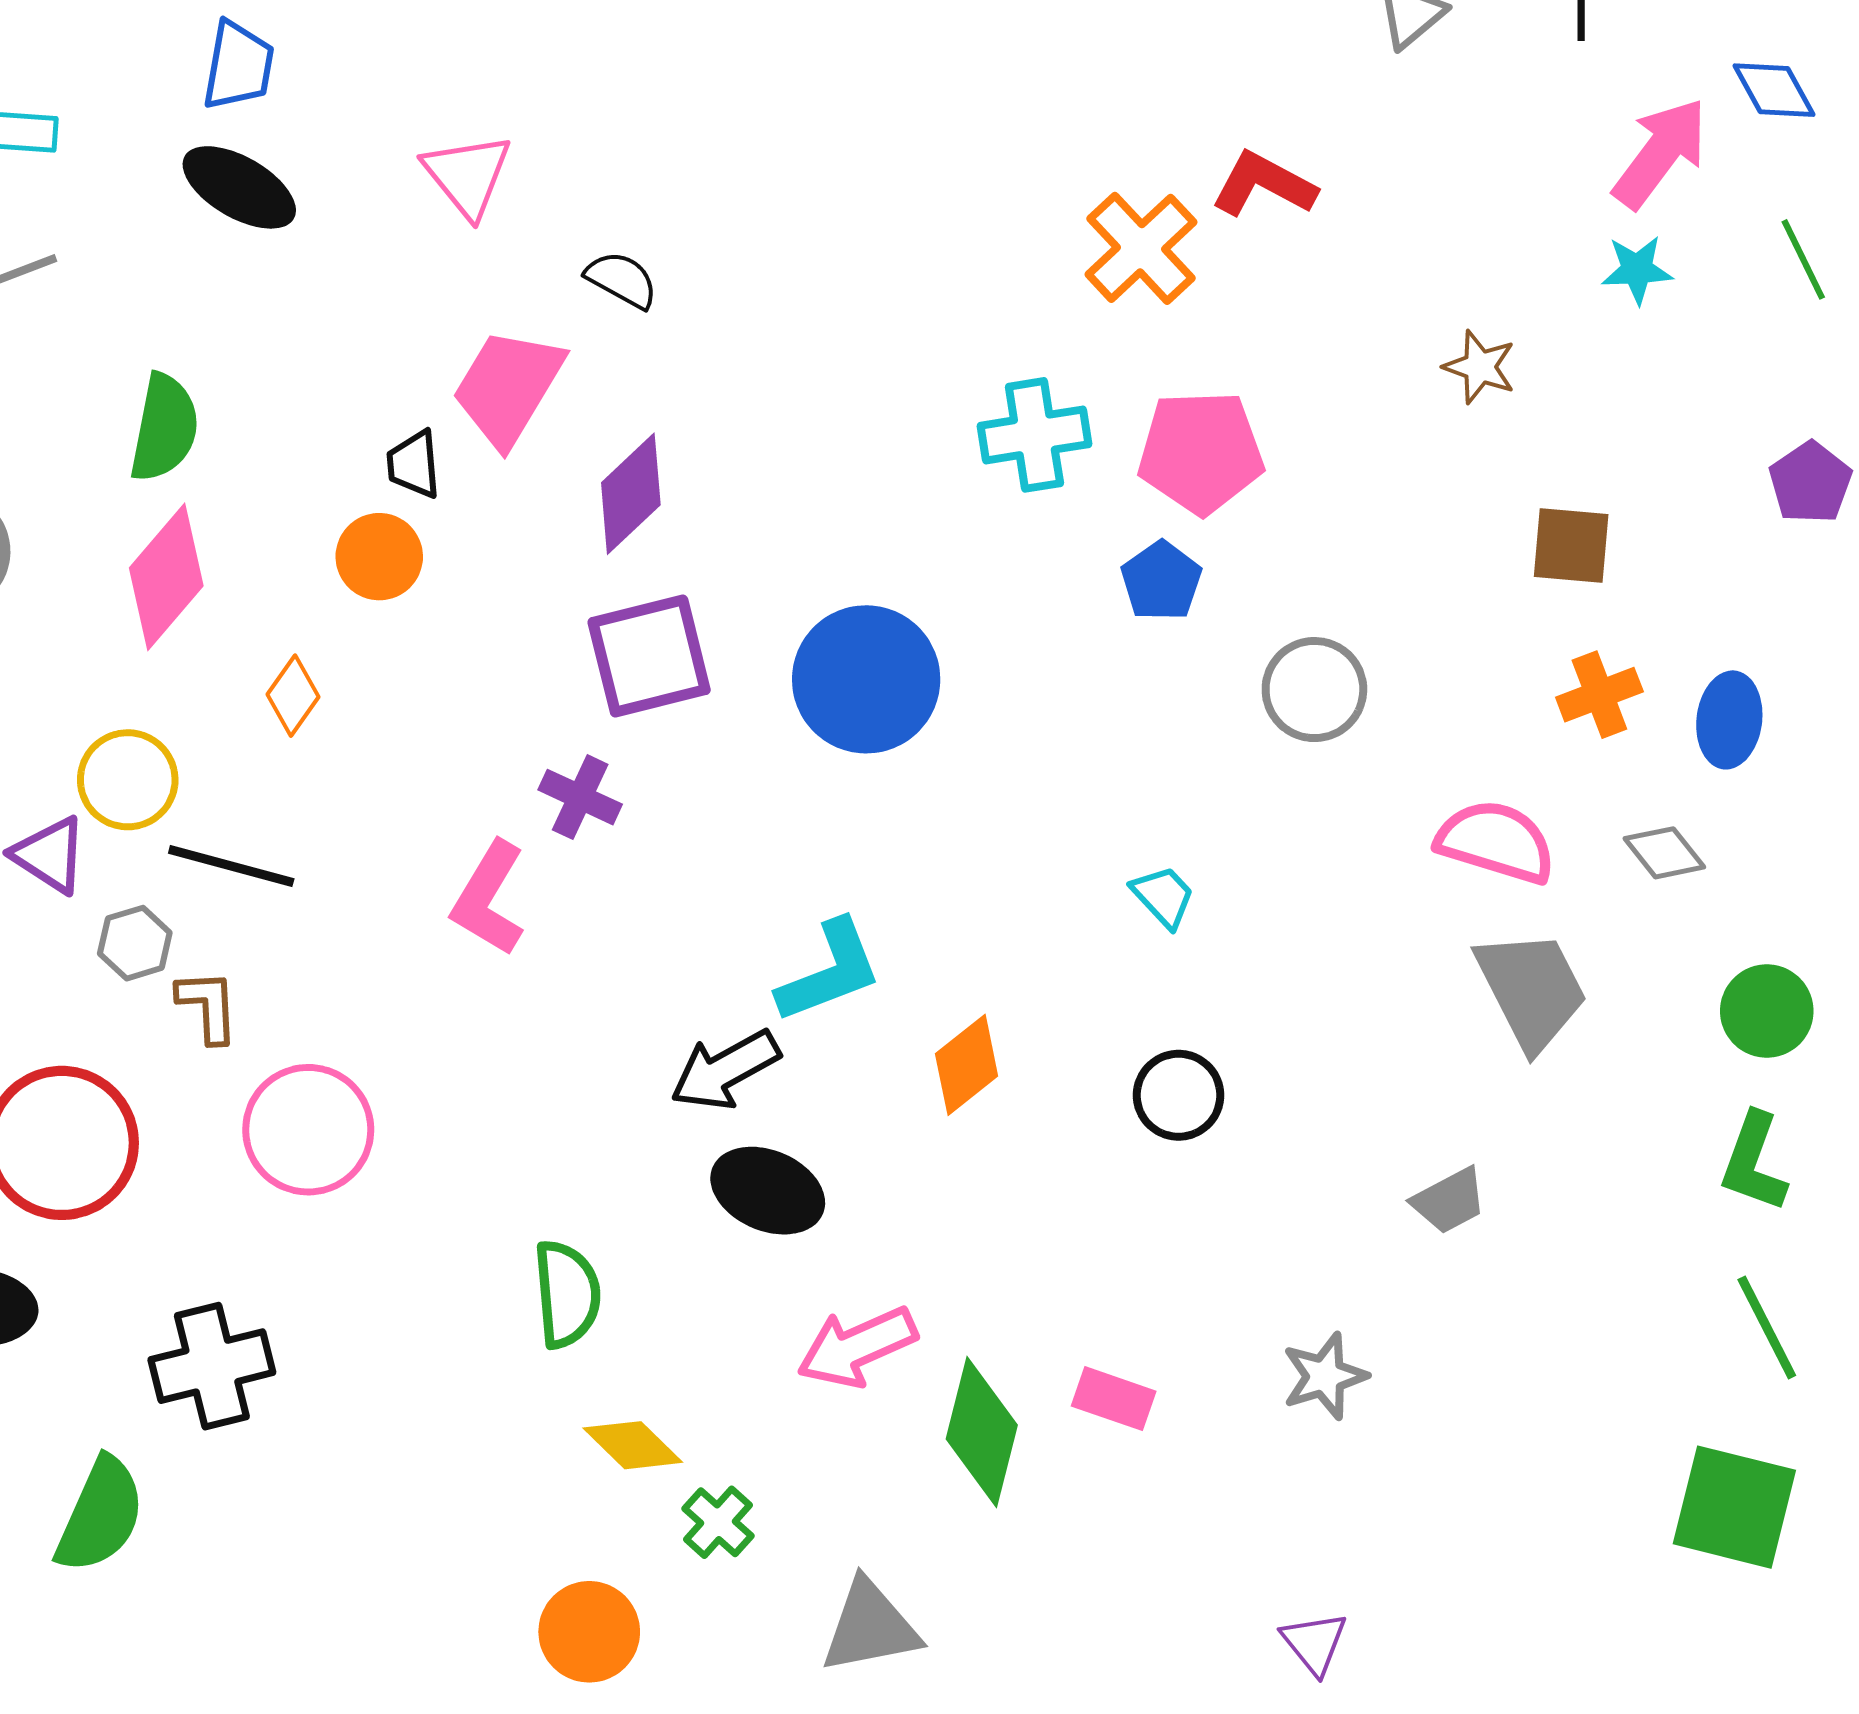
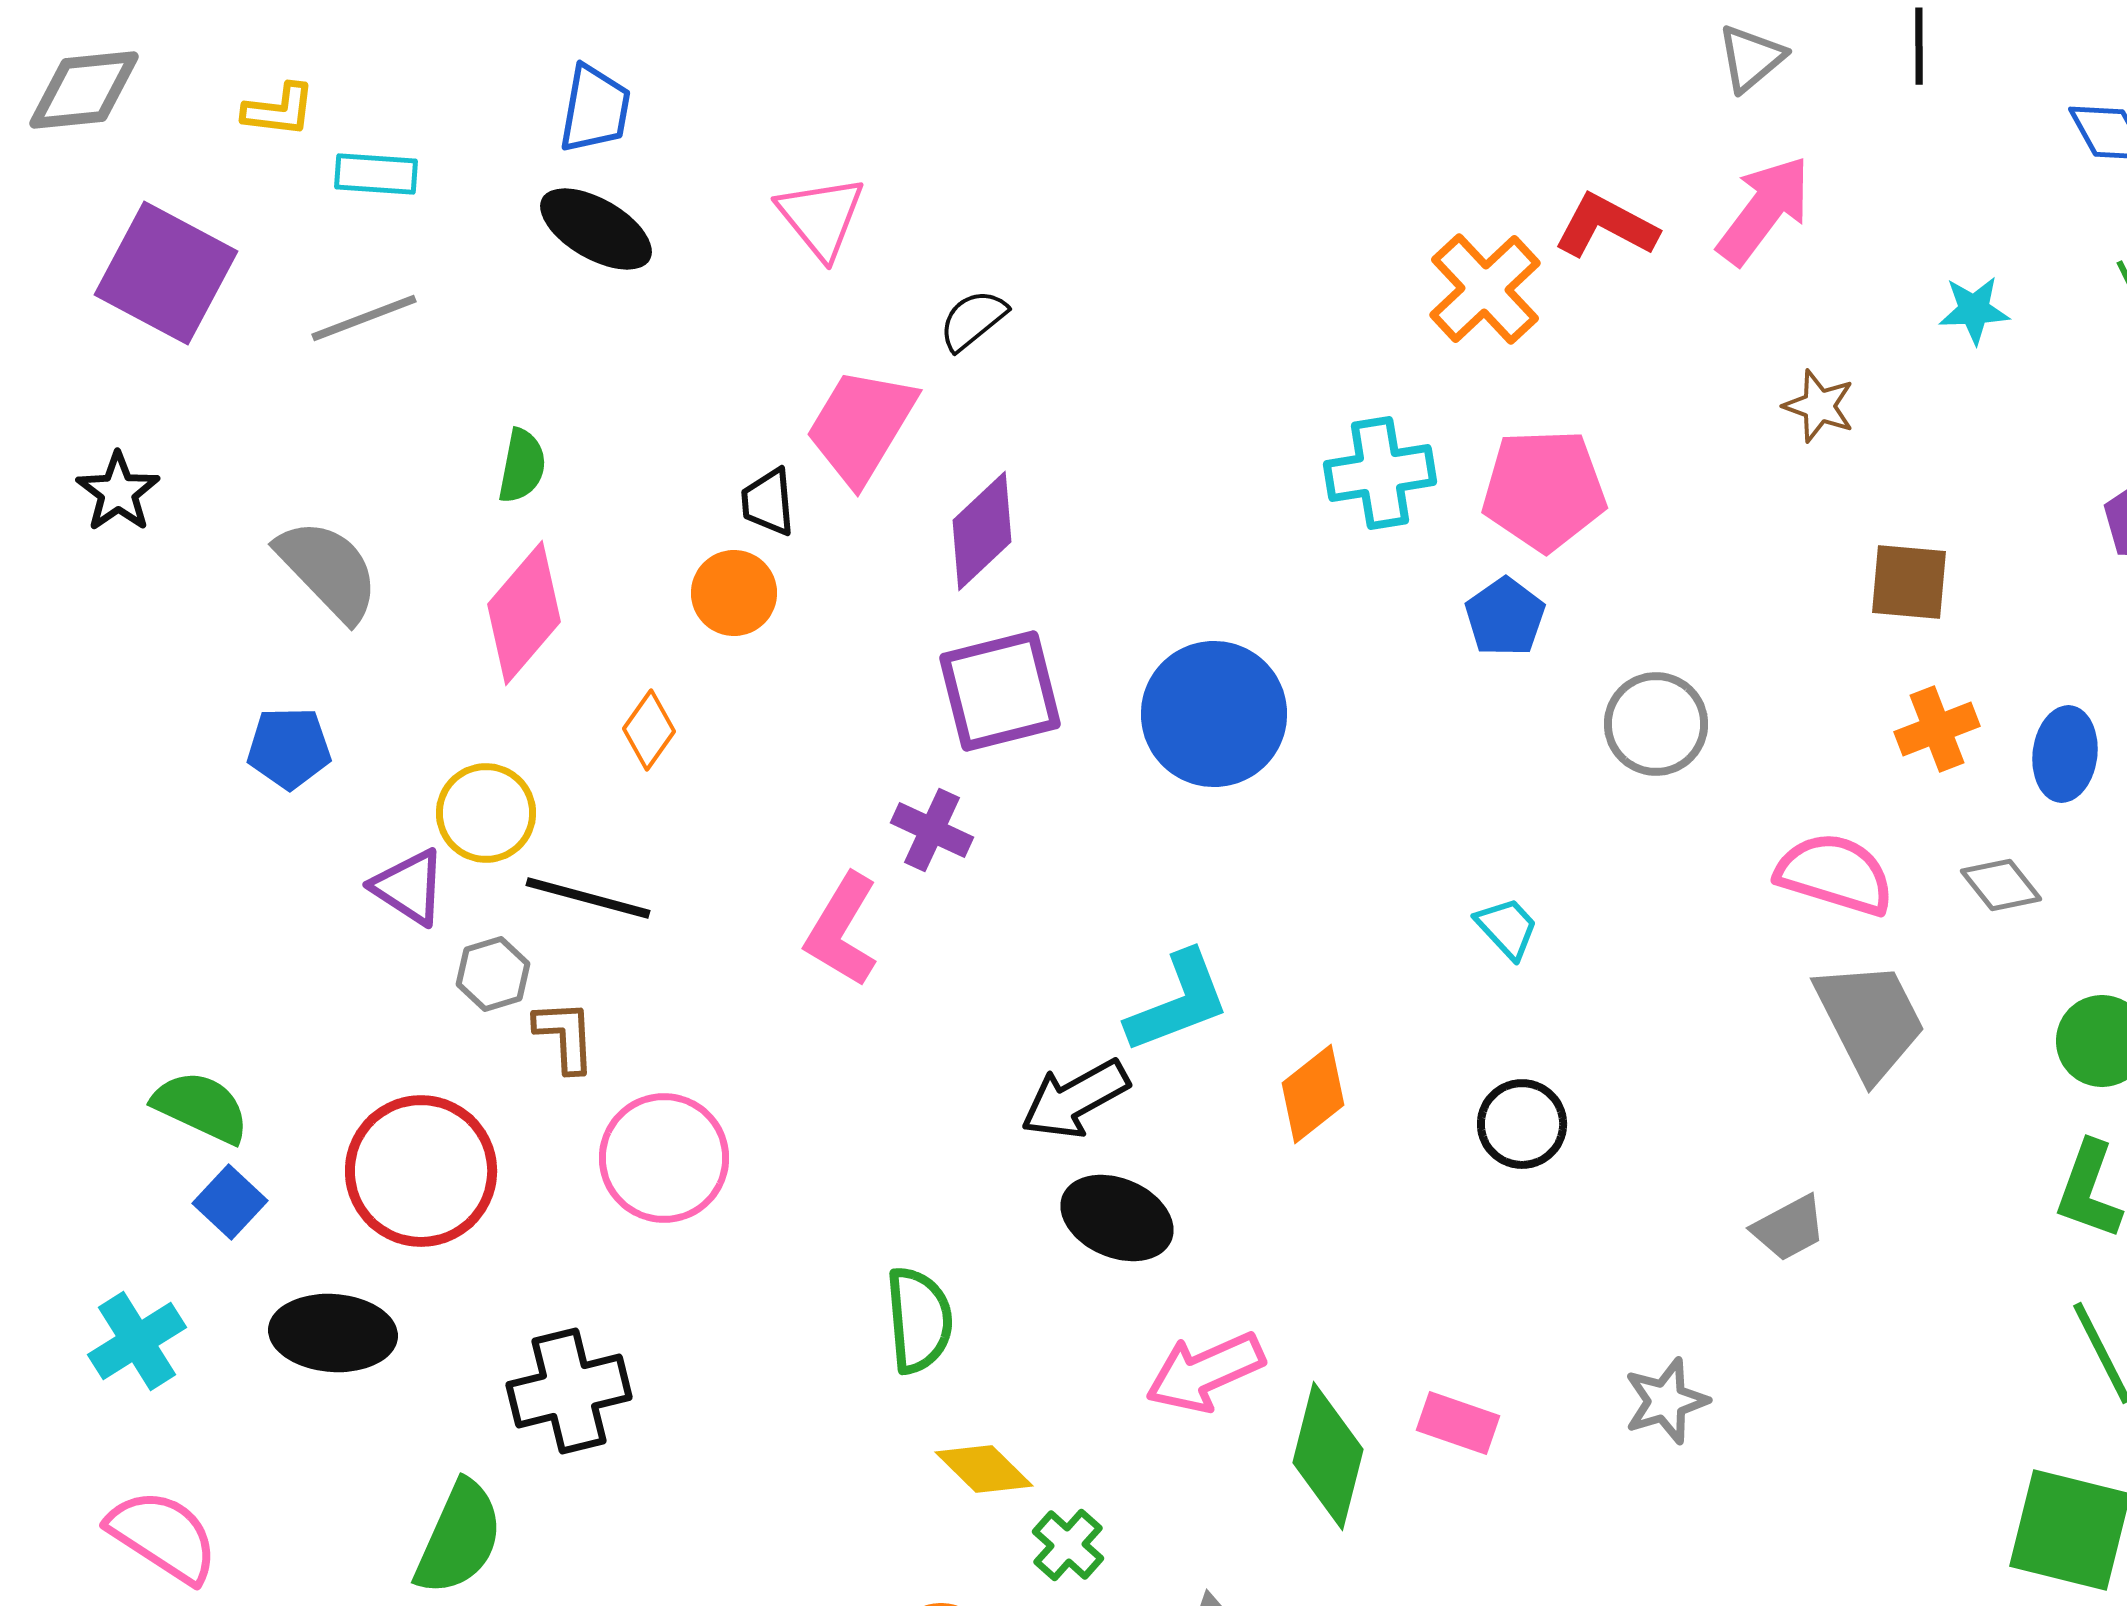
pink arrow: (1660, 153) -> (1764, 210), moved
black semicircle: (622, 280) -> (973, 320), turned -68
green semicircle: (164, 428) -> (522, 466), size x0.7

